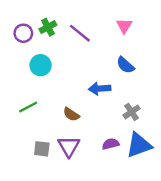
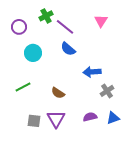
green cross: (48, 27) -> (46, 16), moved
blue semicircle: (125, 65) -> (68, 49), moved
blue arrow: (100, 89) -> (92, 72), moved
blue triangle: (139, 145) -> (113, 118), size x0.6

